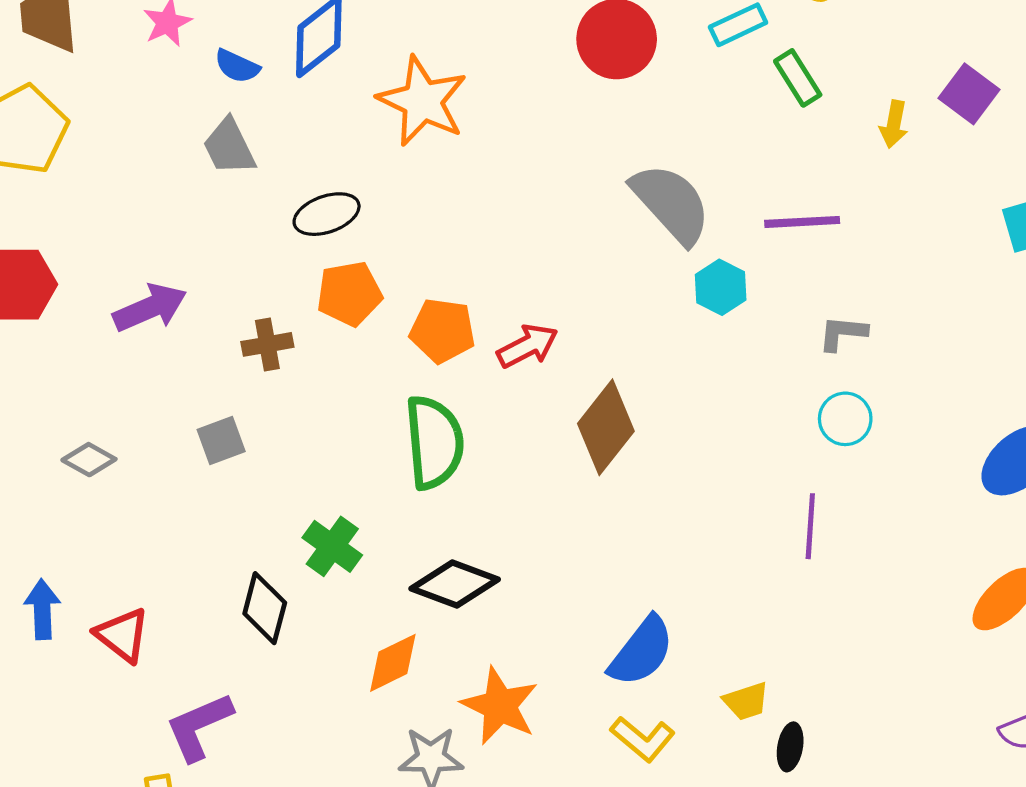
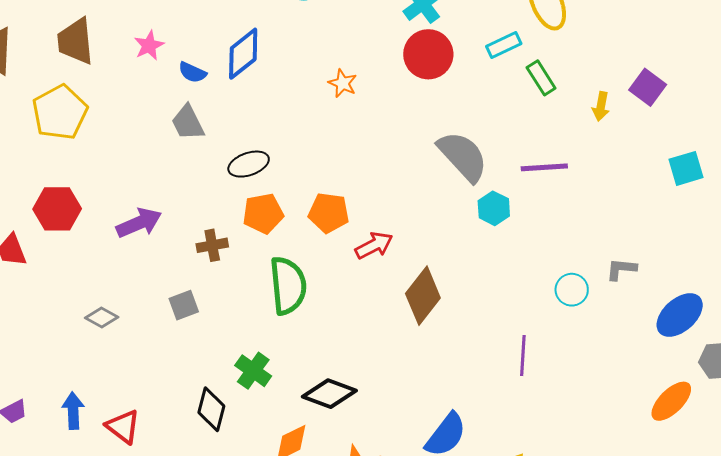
orange star: (422, 101) -> (343, 83), moved, size x0.5
orange pentagon: (442, 331) -> (329, 213), moved
gray L-shape: (843, 333) -> (621, 269), moved
green semicircle: (434, 442) -> (288, 286), moved
purple line: (810, 526) -> (523, 356), moved

